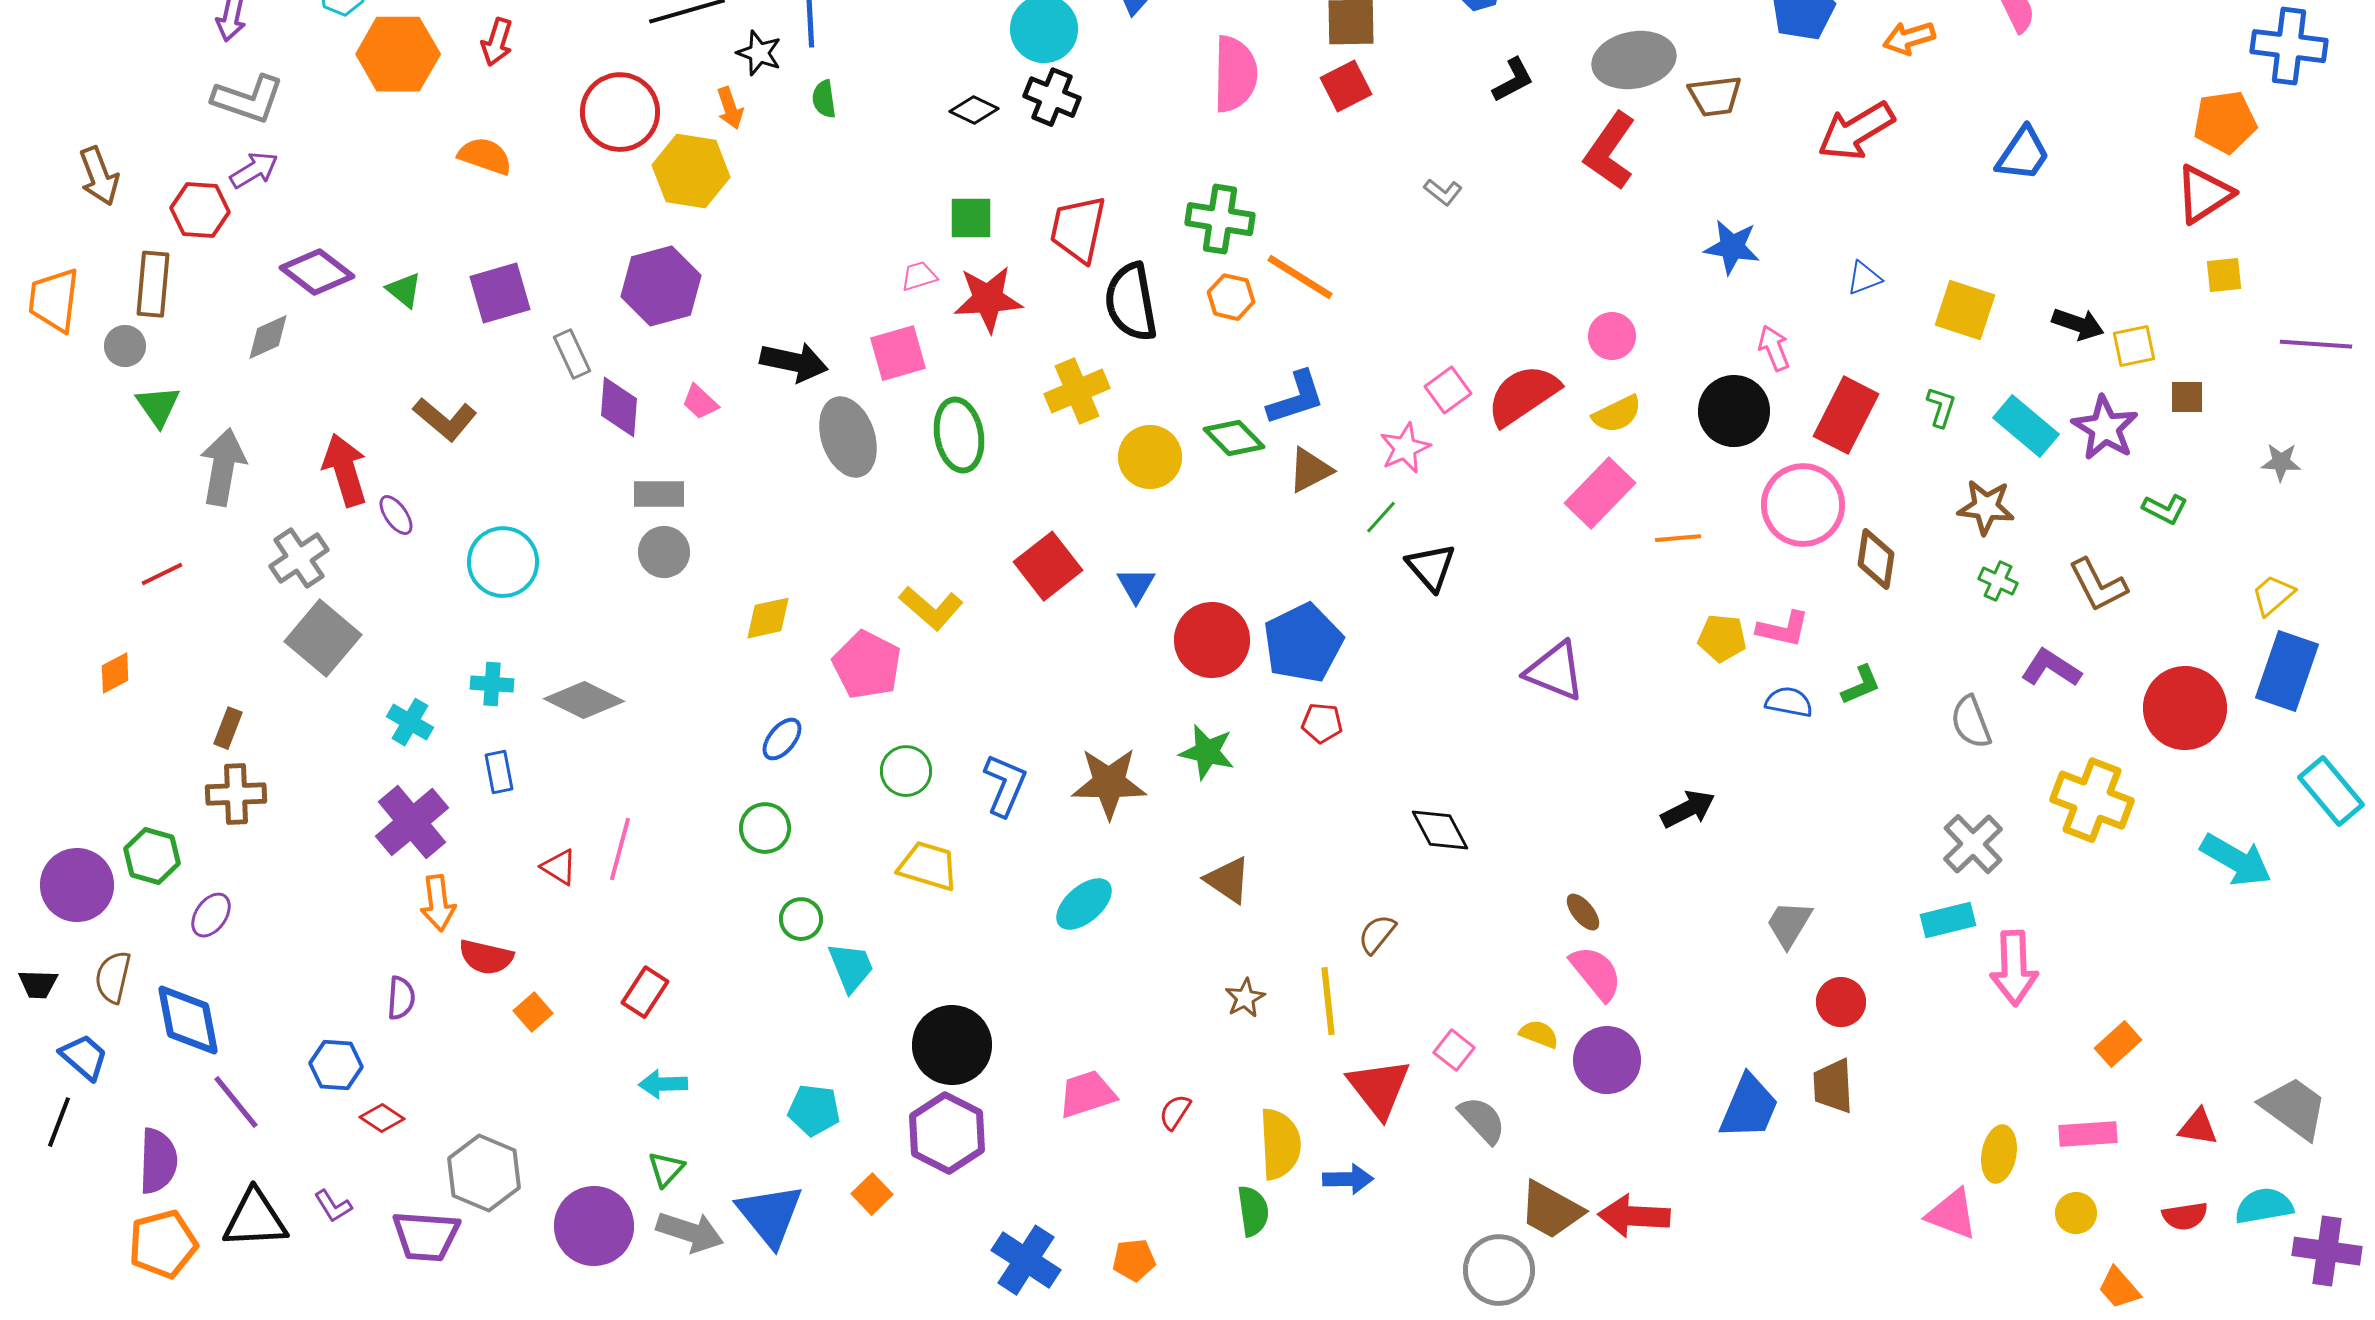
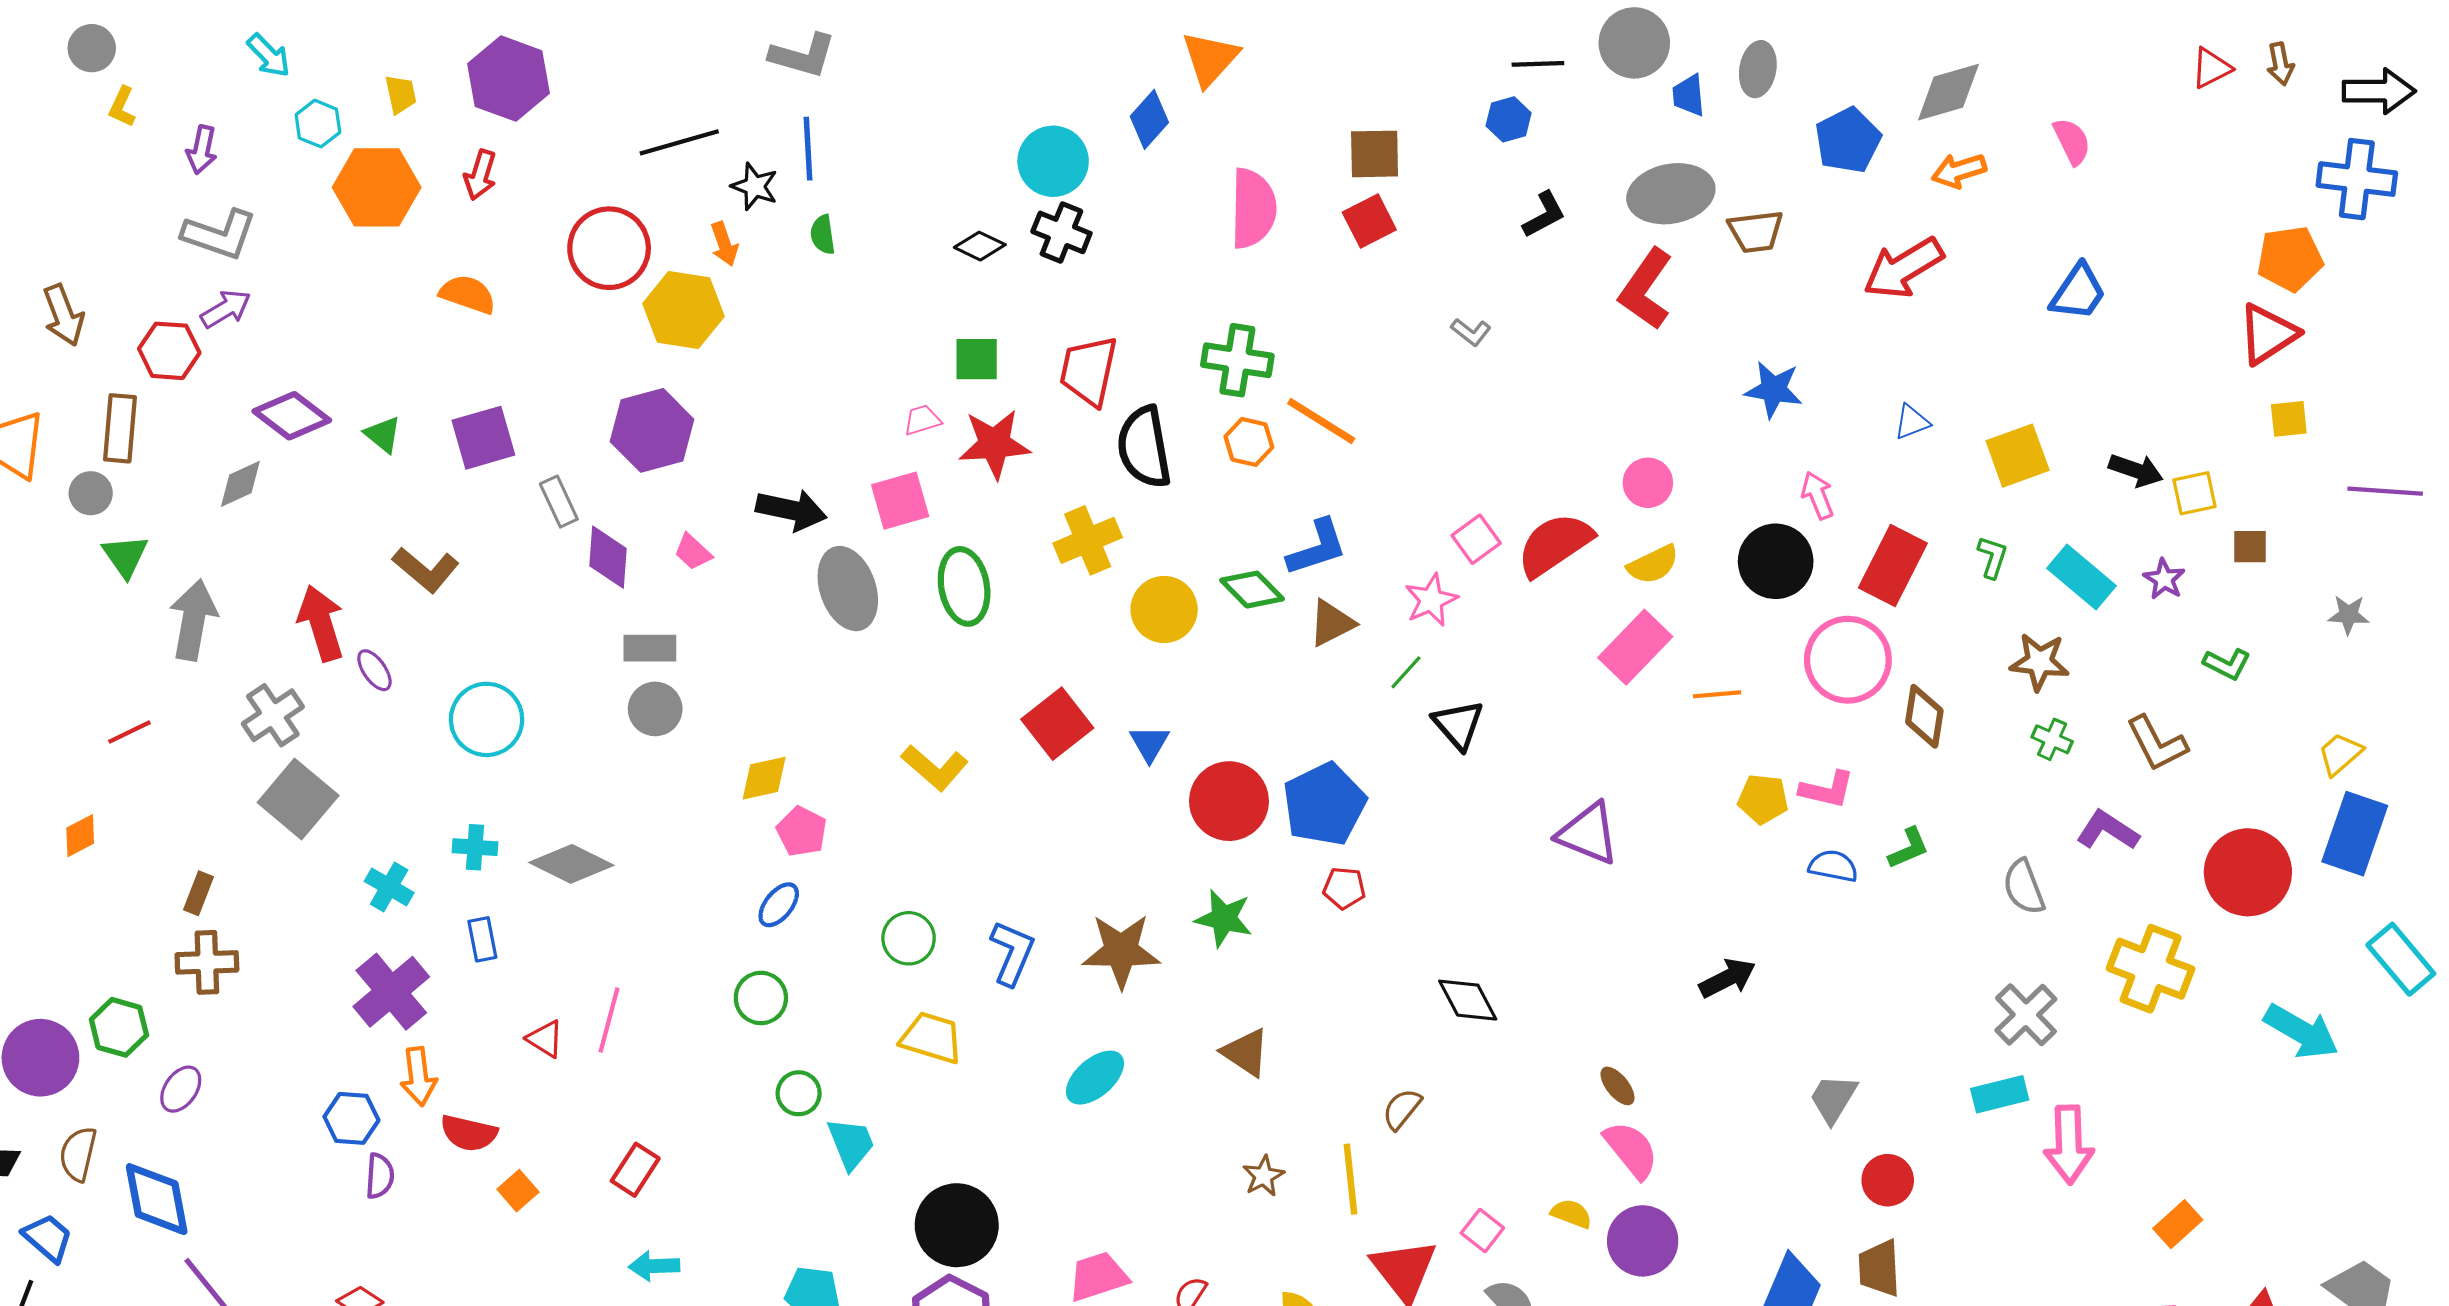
yellow square: (1965, 310) -> (2018, 456), turned -38
purple star: (2105, 428) -> (2164, 579), size x0.6
pink pentagon: (867, 665) -> (802, 831), moved, size x0.7
blue hexagon: (336, 1065) -> (351, 1118), moved

